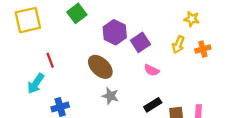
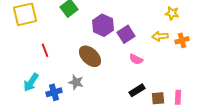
yellow arrow: (178, 45) -> (160, 36), turned 63
cyan arrow: (36, 84) -> (31, 82), moved
gray star: (110, 96) -> (76, 82), moved

